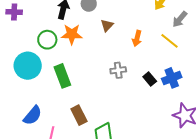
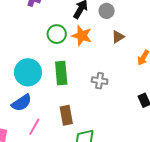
cyan circle: (28, 66) -> (28, 72), moved
gray cross: (118, 70) -> (100, 81), moved

